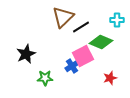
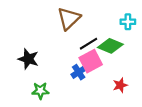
black line: (81, 27) -> (89, 44), moved
black star: (26, 54) -> (28, 59), turned -30
green star: (45, 78) -> (40, 91), moved

